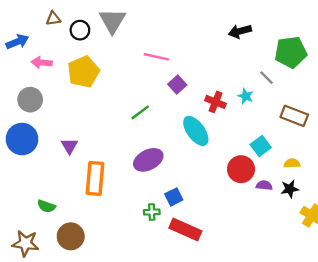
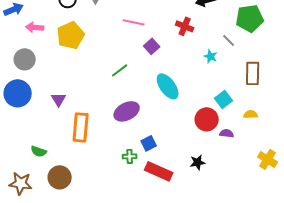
red cross: (216, 102) -> (185, 26), moved
brown rectangle: (294, 116) -> (253, 73), turned 70
black star: (290, 189) -> (198, 162), moved

